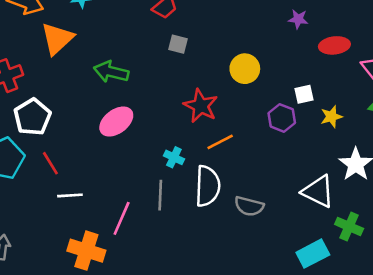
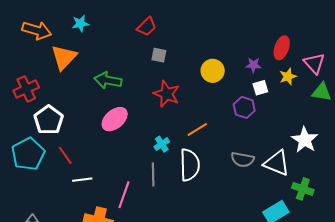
purple star: (298, 19) -> (253, 65), moved
red ellipse: (334, 45) -> (282, 48), turned -60
red star: (201, 106) -> (167, 94), moved
yellow star: (331, 117) -> (288, 77), moved
cyan cross: (174, 157) -> (162, 144), turned 35
gray semicircle: (249, 206) -> (243, 160), moved

